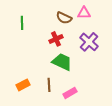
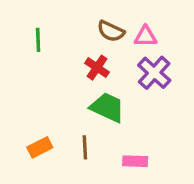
pink triangle: (84, 13) -> (146, 36), moved
red cross: (56, 39) -> (97, 68), turned -32
pink rectangle: (70, 93) -> (135, 161), moved, turned 32

